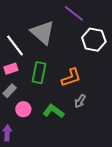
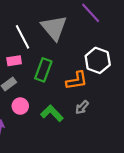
white hexagon: (94, 40) -> (98, 60), moved

